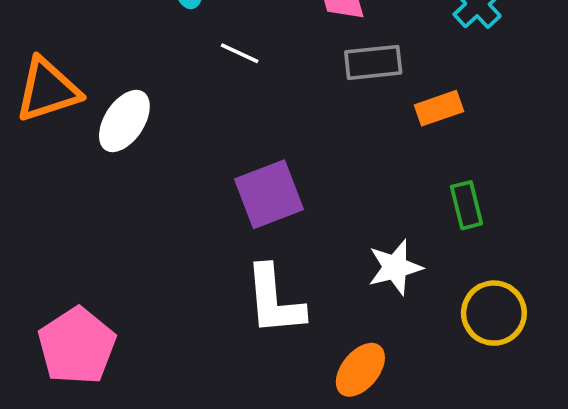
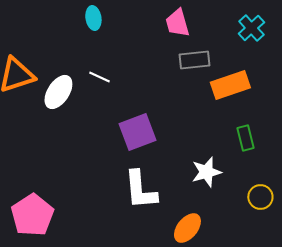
white line: (240, 53) -> (99, 77), moved
orange rectangle: (439, 108) -> (230, 85), size x1.5
yellow circle: (494, 313) -> (260, 197), size x0.7

